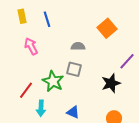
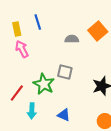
yellow rectangle: (22, 16) -> (17, 29), moved
gray semicircle: (78, 46) -> (72, 39), moved

